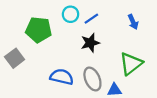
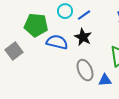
black star: (90, 43) -> (83, 37), turned -30
blue semicircle: (62, 77) -> (57, 42), moved

